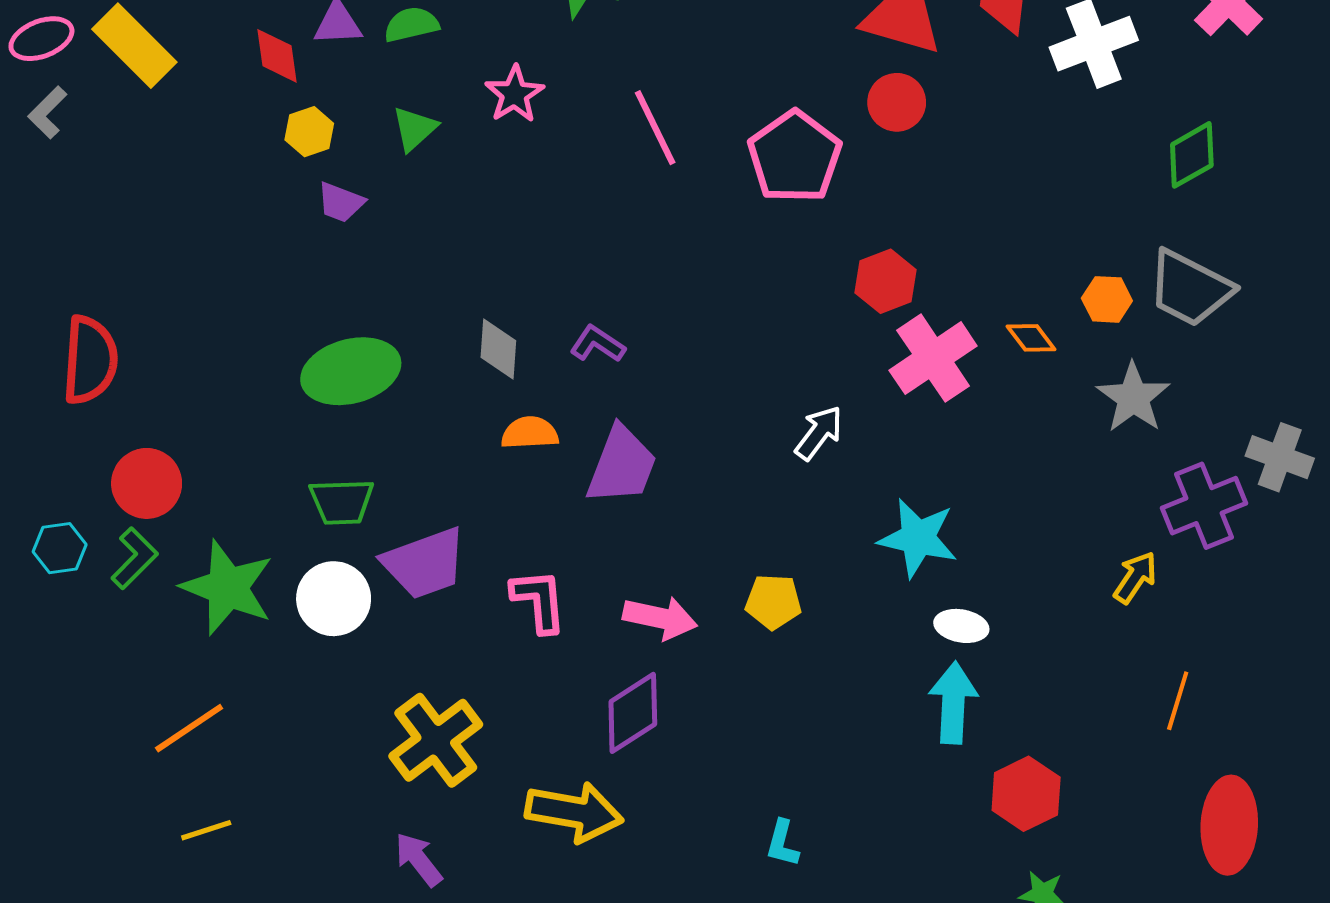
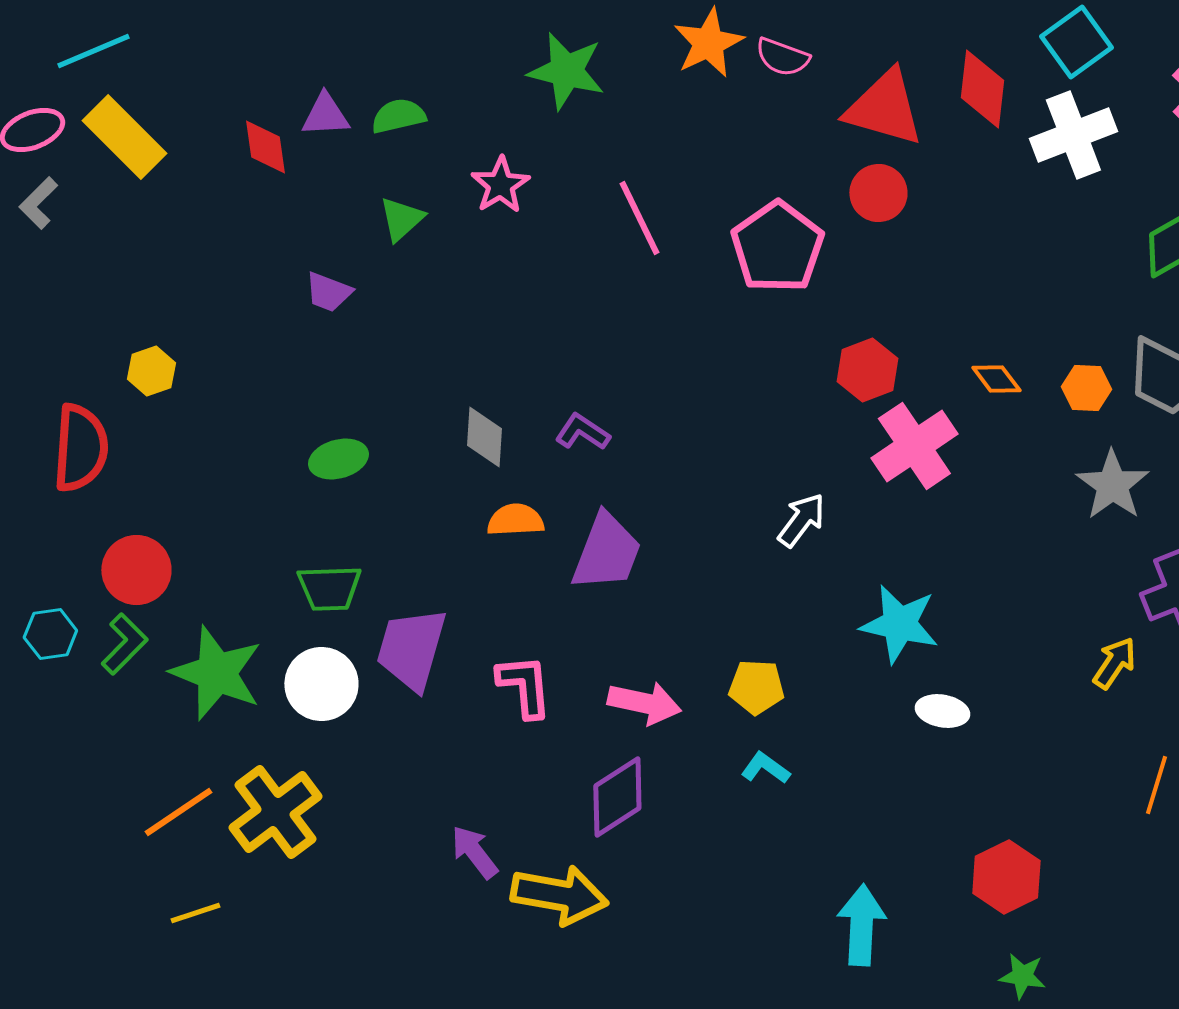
yellow hexagon: (309, 132) -> (151, 371), moved
orange diamond: (1031, 338) -> (996, 379), moved
green ellipse: (351, 371) -> (338, 459), size x0.6
purple trapezoid: (425, 563) -> (411, 649), turned 126
cyan arrow: (953, 703) -> (861, 925), moved
yellow cross: (436, 740) -> (275, 812), moved
cyan L-shape: (782, 843) -> (765, 768), moved, turned 111
purple arrow: (419, 859) -> (474, 852), moved

